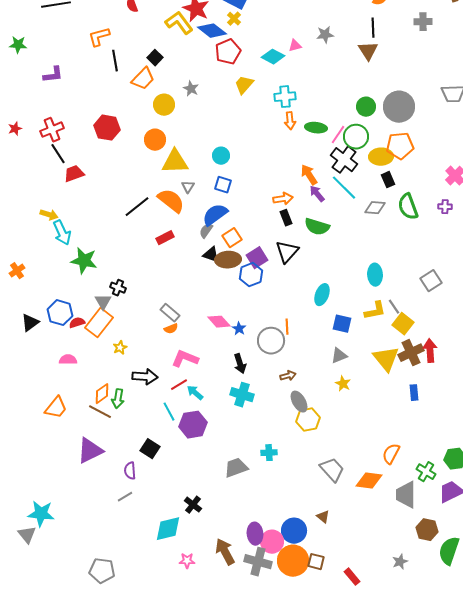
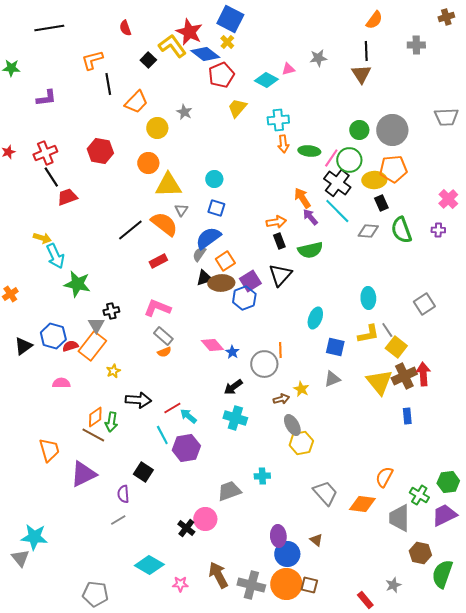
black square: (155, 58) -> (148, 60), moved
green semicircle: (317, 227) -> (310, 250), turned -30
black triangle: (211, 255) -> (204, 278), turned -36
black cross: (118, 288) -> (111, 311), turned -35
pink L-shape: (185, 359) -> (157, 308), moved
black arrow: (240, 364) -> (233, 387), turned 72
yellow star: (343, 384) -> (301, 389), moved
orange trapezoid: (56, 408) -> (49, 450), moved, turned -55
cyan diamond: (168, 529) -> (149, 565), moved, turned 44
purple ellipse: (255, 534) -> (278, 536), moved
pink circle: (272, 542) -> (205, 519), moved
red rectangle: (352, 577) -> (365, 600), moved

